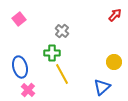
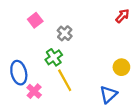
pink square: (19, 19) -> (35, 20), moved
green cross: (52, 53) -> (54, 57), turned -35
pink cross: (28, 90) -> (34, 91), moved

